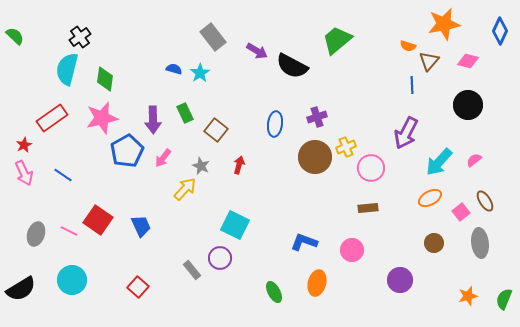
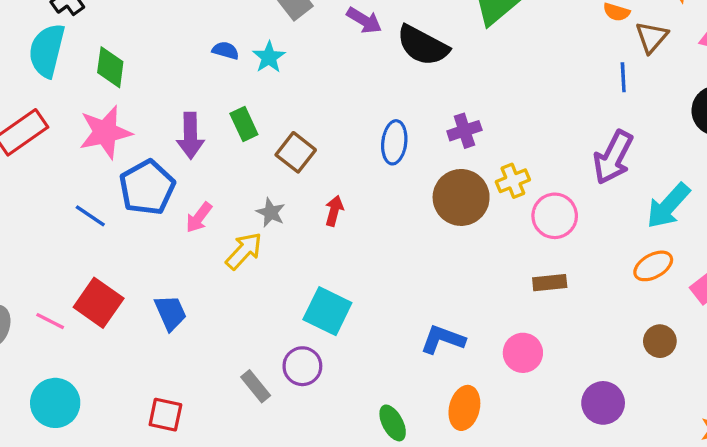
pink arrow: (163, 158) -> (199, 218), moved
blue line: (63, 175) -> (90, 216), moved
red square: (138, 287) -> (165, 415), turned -30

